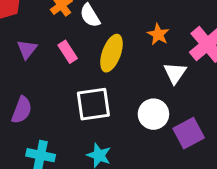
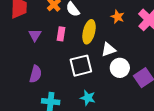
pink rectangle: (68, 52) -> (61, 34), turned 48
white triangle: (175, 73) -> (108, 49), moved, turned 42

